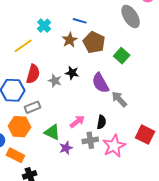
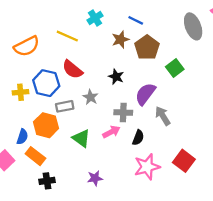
yellow line: (23, 46) -> (67, 36), turned 48
red semicircle: (33, 74) -> (72, 69), turned 102
gray star: (55, 81) -> (90, 97), moved
purple semicircle: (100, 83) -> (145, 94), turned 55
gray cross: (90, 140) -> (123, 112), moved
purple star: (66, 148) -> (95, 178), moved

